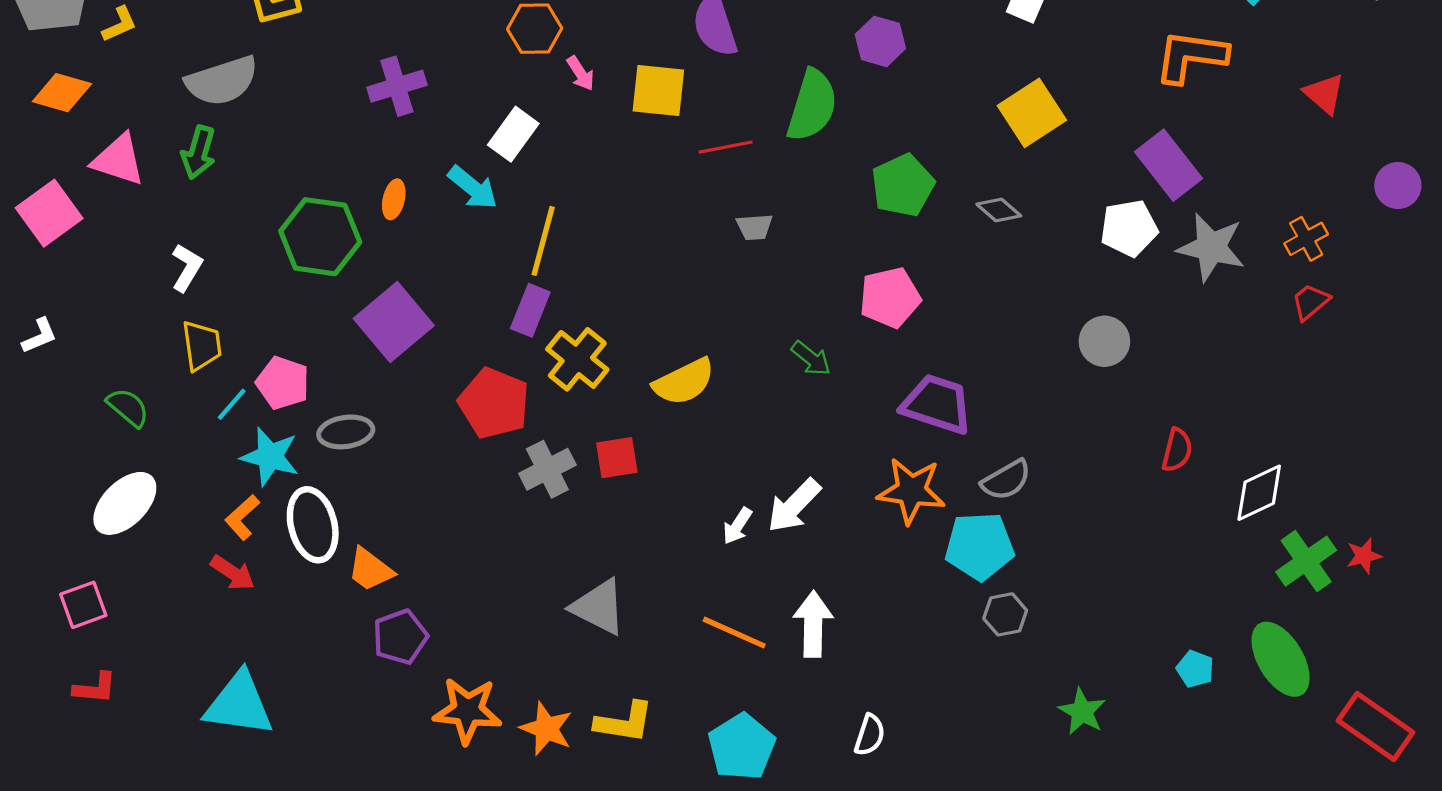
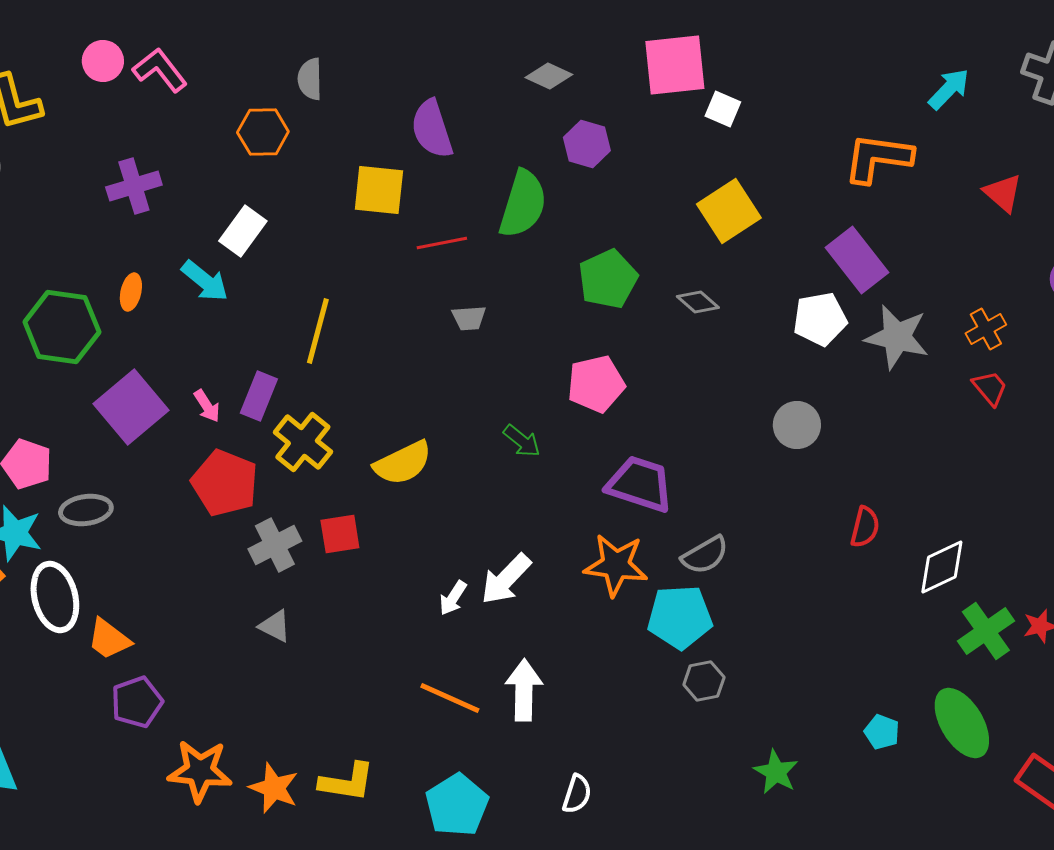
pink arrow: (581, 73) -> (207, 406), moved
yellow line: (543, 241) -> (318, 331), moved
red trapezoid: (1310, 302) -> (990, 388), turned 90
gray triangle: (599, 607) -> (275, 626), moved, size x0.6

